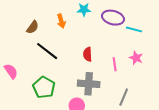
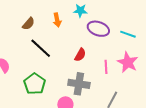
purple ellipse: (113, 18) -> (98, 29), moved
red semicircle: (88, 54) -> (80, 55), turned -152
pink star: (136, 58) -> (128, 62), size x1.5

